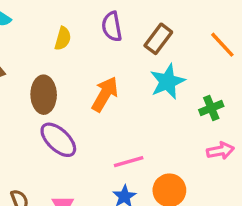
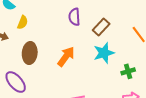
yellow semicircle: (63, 38) -> (23, 22), moved
purple ellipse: (58, 140) -> (16, 82), moved

